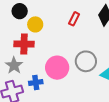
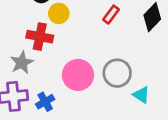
blue cross: (36, 83) -> (45, 102), moved, turned -32

